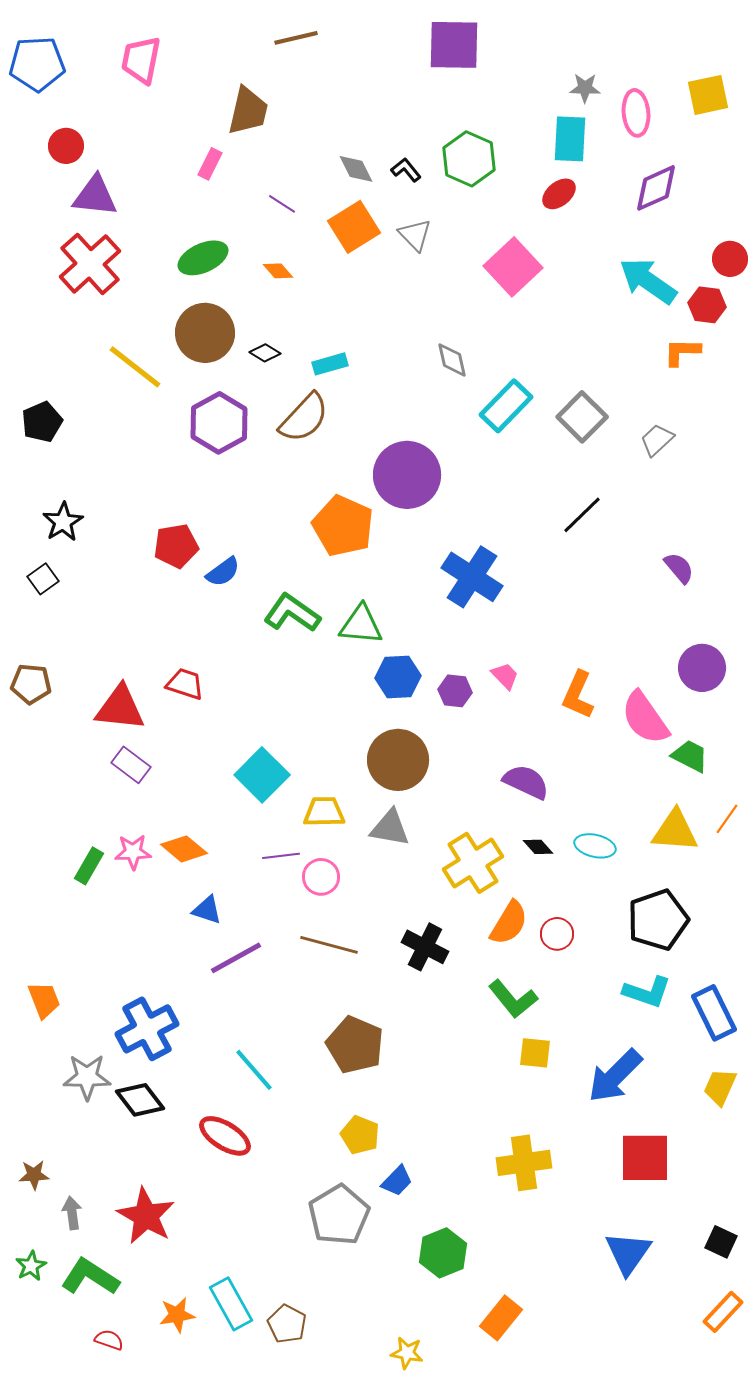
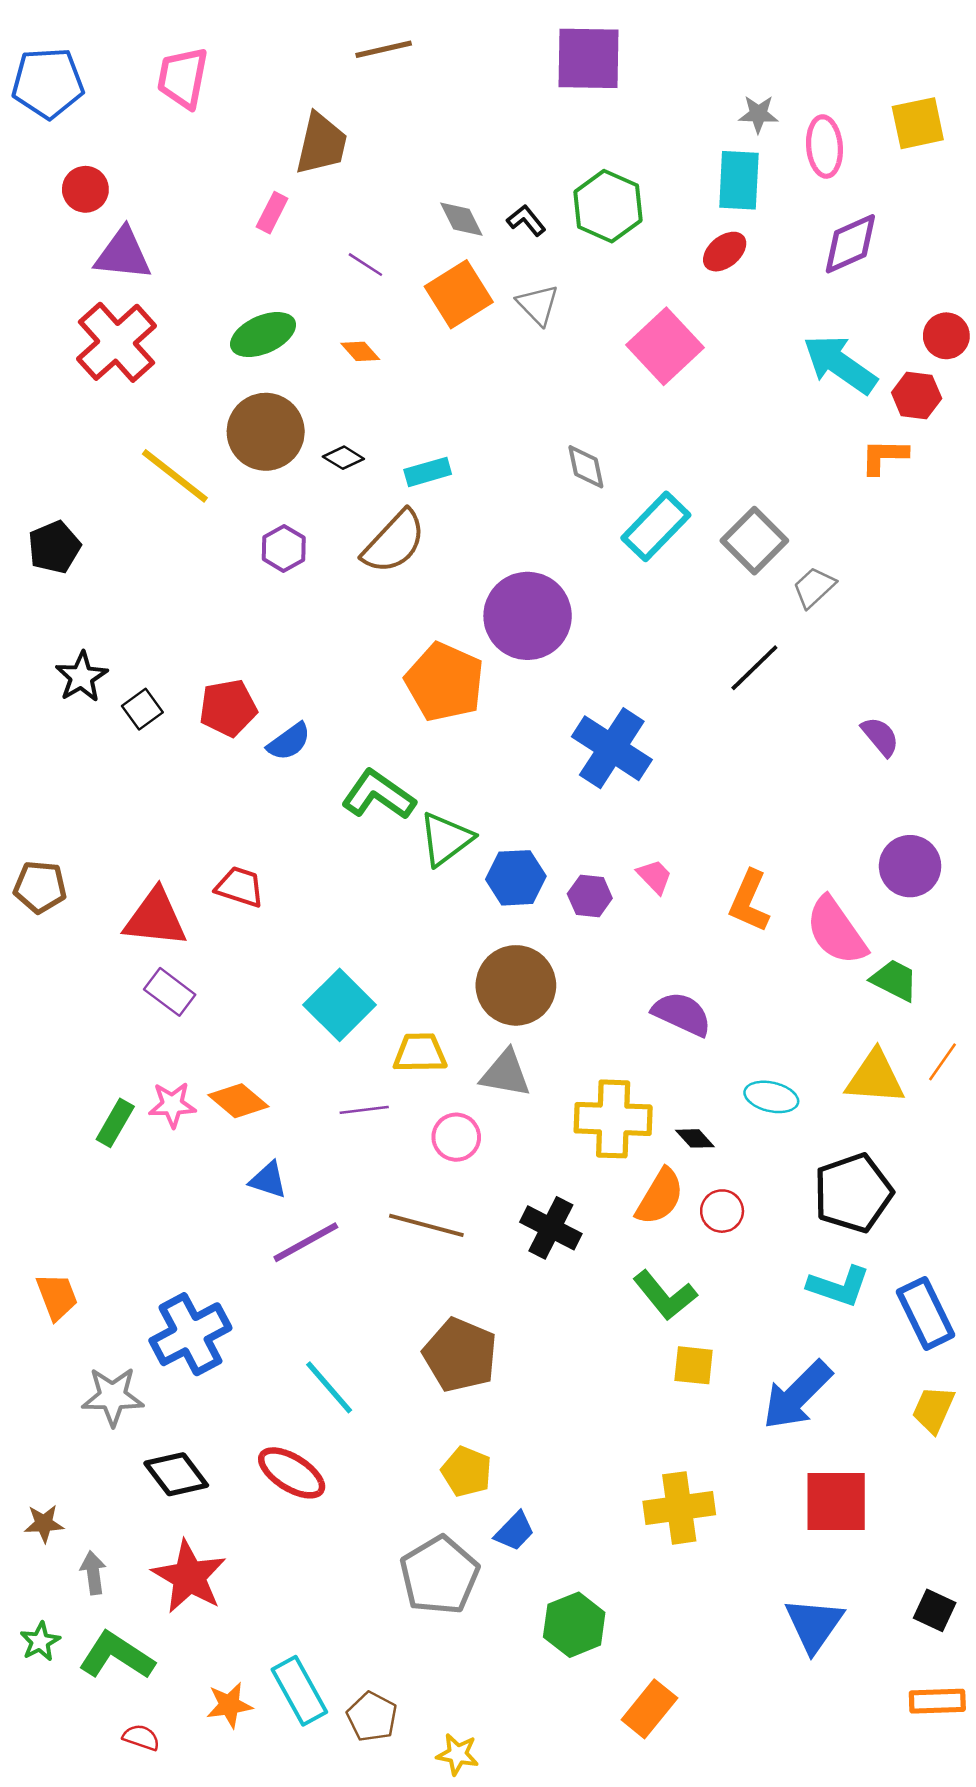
purple hexagon: (219, 423) -> (284, 548), size x0.6
gray trapezoid: (657, 440) -> (814, 587), moved
black square: (43, 579) -> (142, 709), moved
green triangle: (361, 625) -> (446, 839), moved, turned -42
black diamond: (538, 847) -> (695, 1138), moved
yellow cross: (473, 863) -> (613, 1119), turned 34
pink circle: (321, 877) -> (456, 1137), moved
black diamond: (140, 1100) -> (176, 1474), moved
orange rectangle: (723, 1312) -> (937, 1701), turned 45
yellow star: (407, 1353) -> (458, 1754), moved

